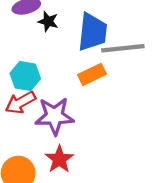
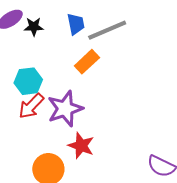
blue trapezoid: (92, 32) -> (76, 24), size x0.6

